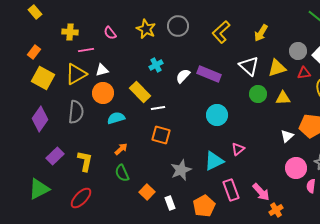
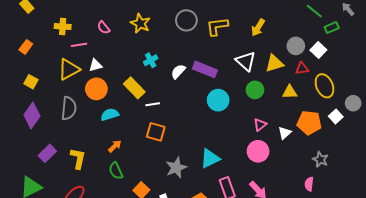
gray circle: (178, 26) -> (186, 20), moved
yellow L-shape: (221, 32) -> (217, 26), turned 35
yellow square: (43, 78) -> (31, 82), moved, size x0.6
yellow triangle: (283, 98) -> (290, 92), moved
cyan circle: (217, 115) -> (218, 100), moved
pink triangle: (238, 149) -> (260, 125), moved
pink circle: (296, 168) -> (258, 151), moved

